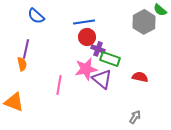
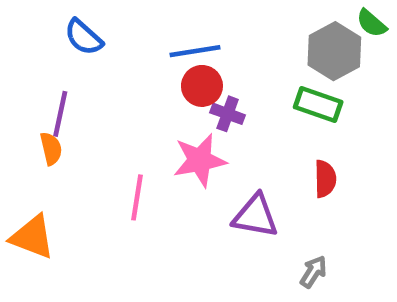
green rectangle: (110, 59) -> (318, 105), moved
red semicircle: (140, 77) -> (325, 179), turned 77
purple triangle: (102, 79) -> (255, 216), moved, turned -30

